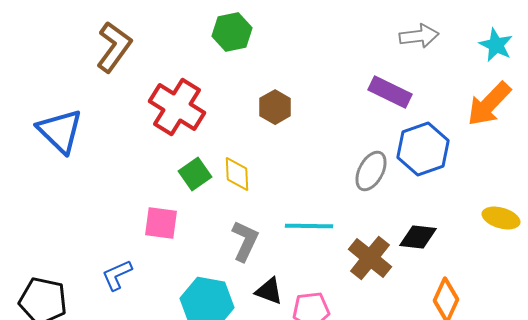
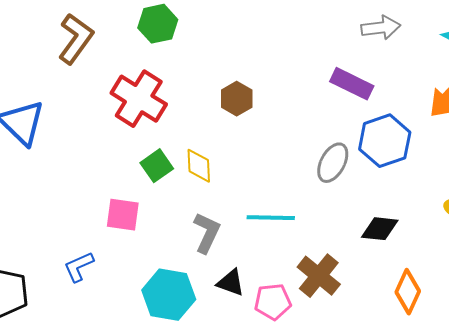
green hexagon: (232, 32) -> (158, 24), moved
brown cross: (370, 258) -> (319, 276), moved

